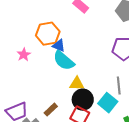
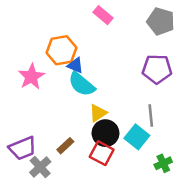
pink star: (24, 55) -> (31, 77), size x1.5
yellow triangle: (77, 84) -> (98, 113), turned -35

